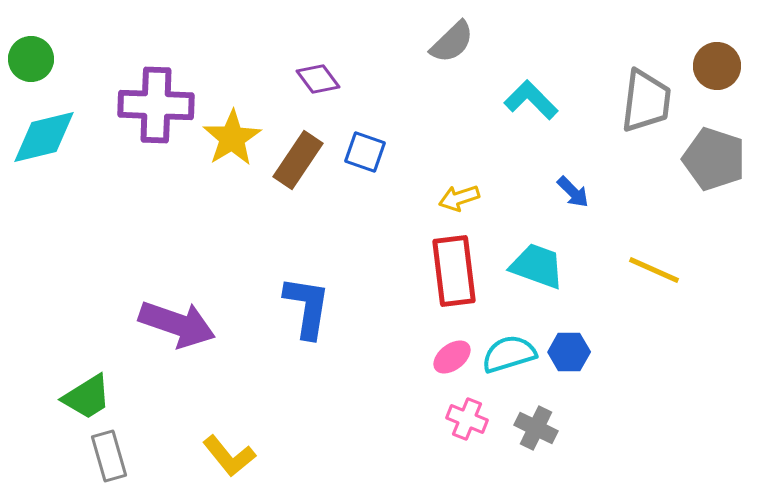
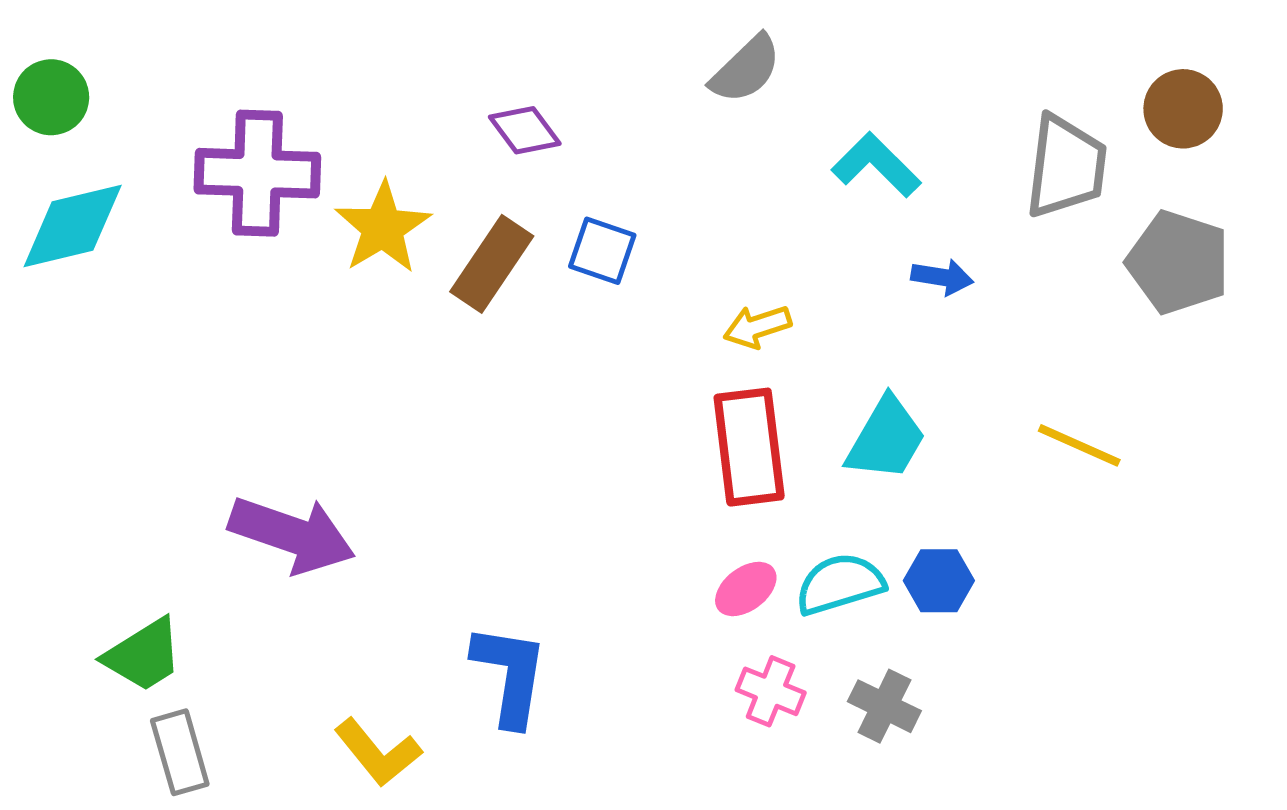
blue arrow: (573, 192) -> (942, 277), moved, turned -36
cyan trapezoid: (537, 266) -> (886, 439), turned 100
blue L-shape: (307, 307) -> (510, 675), moved

